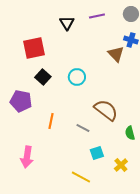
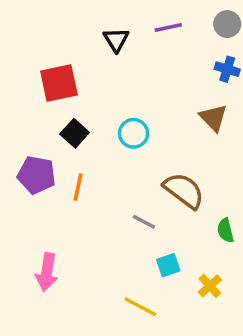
brown triangle: (116, 54) -> (213, 118), moved
orange line: (51, 121) -> (78, 187), moved

